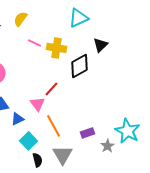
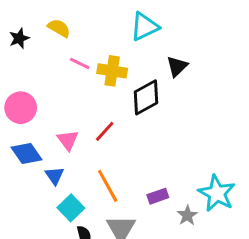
yellow semicircle: (20, 19) -> (59, 28), turned 84
pink triangle: (38, 104) -> (68, 140), moved
blue triangle: (18, 119) -> (55, 176), turned -40

